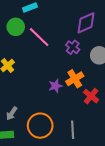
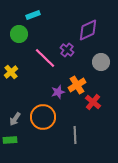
pink line: (39, 37) -> (45, 58), moved
purple cross: (73, 47) -> (67, 50), moved
orange circle: (40, 126) -> (43, 117), moved

